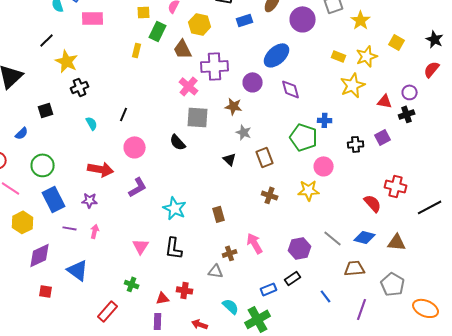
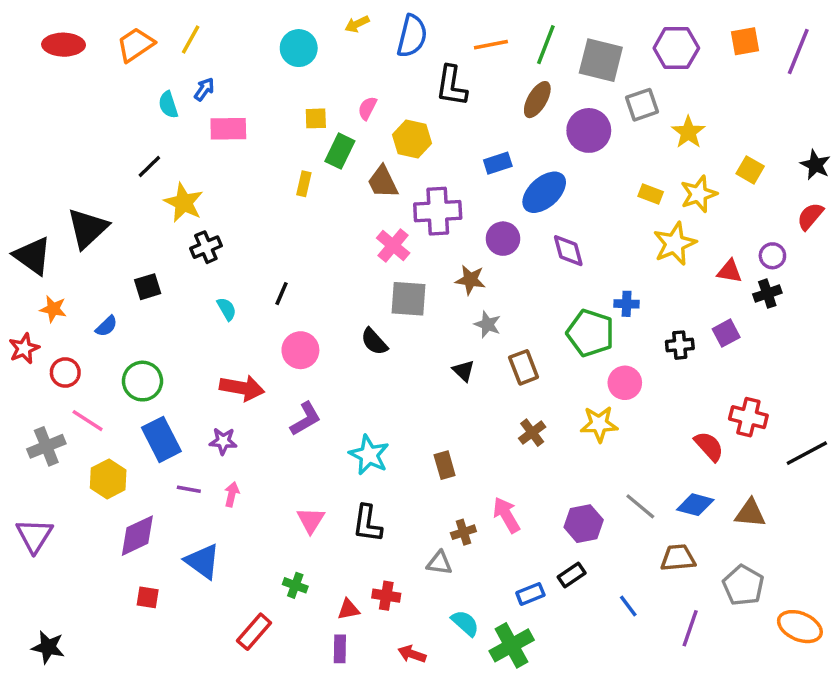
blue rectangle: (245, 20) -> (498, 163), moved
brown cross: (270, 195) -> (532, 433), turned 35

